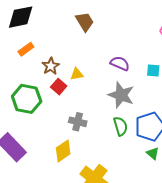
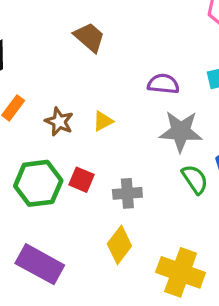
red square: (59, 87) -> (81, 180), moved

